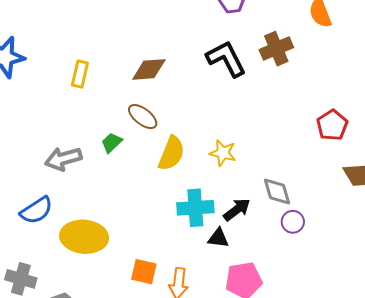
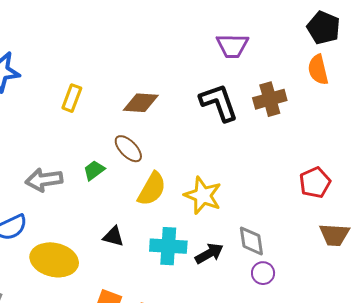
yellow star: (223, 153) -> (203, 195), size x1.4
black triangle: (218, 238) -> (113, 237), moved

